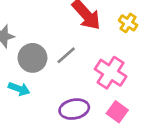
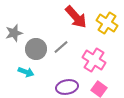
yellow cross: (128, 23) -> (107, 23), size x1.5

